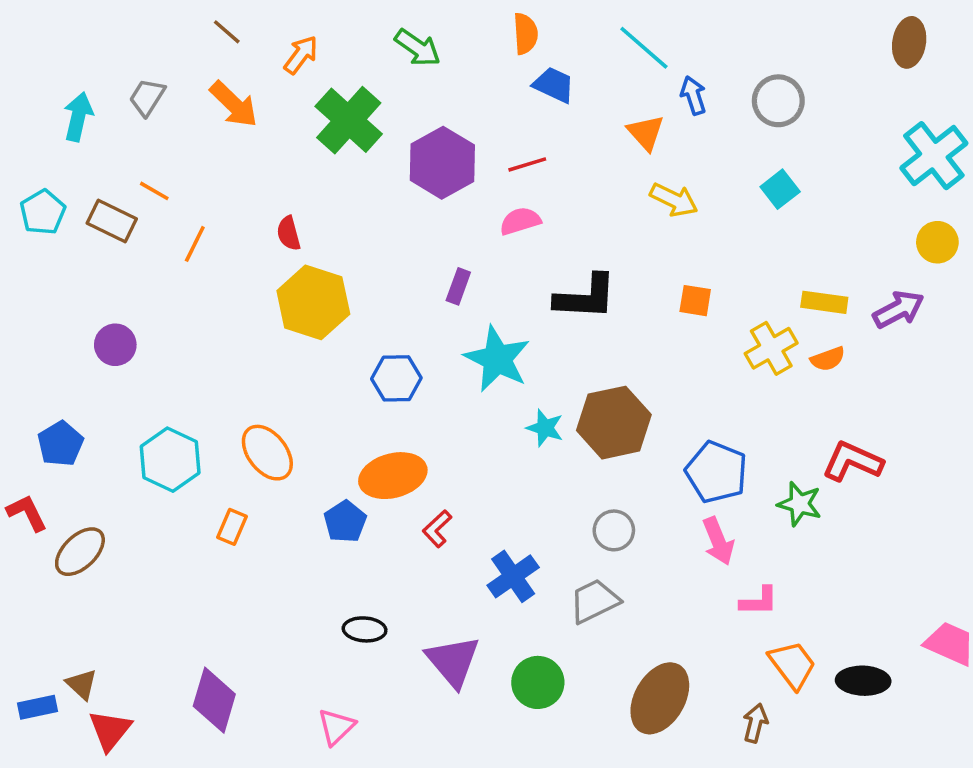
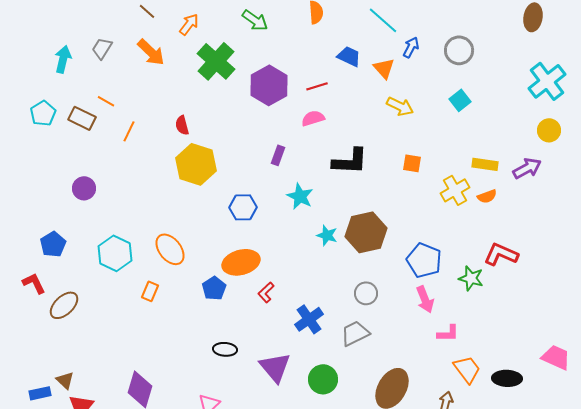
blue trapezoid: (554, 85) -> (349, 56), moved
blue arrow: (693, 95) -> (411, 47), turned 45
cyan star: (497, 359) -> (300, 196), size x0.7

